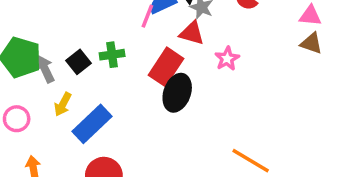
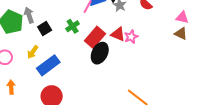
red triangle: (192, 33) -> (118, 34), moved
green cross: (112, 55) -> (73, 26), moved, turned -32
gray arrow: (45, 69) -> (29, 15), moved

